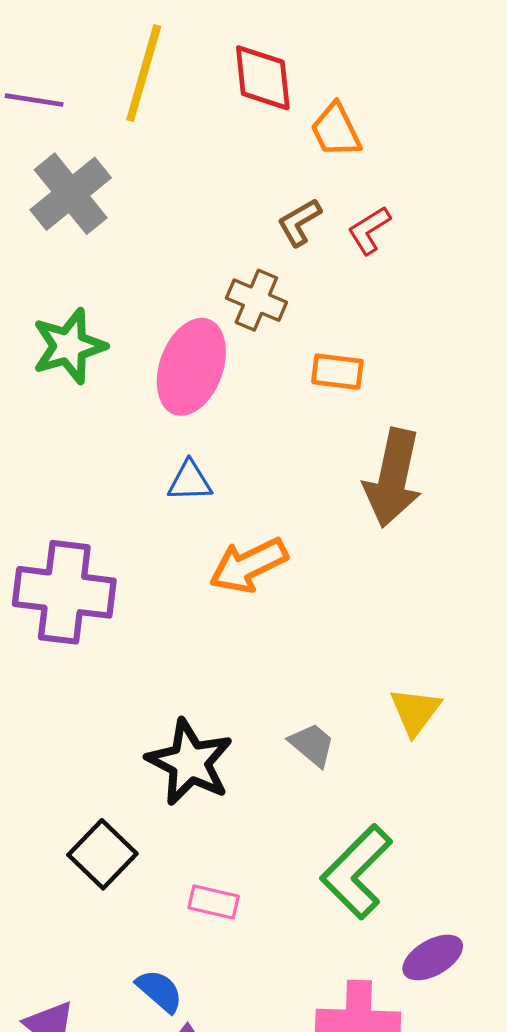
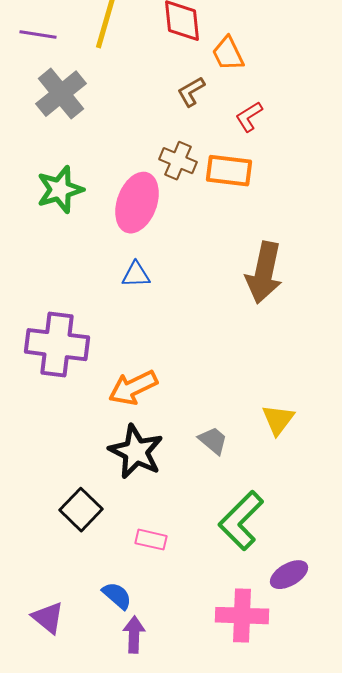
brown L-shape: (299, 222) -> (191, 92), moved
orange rectangle: (337, 372) -> (229, 171), moved, size x1.4
orange arrow: (248, 565) -> (133, 388), moved

